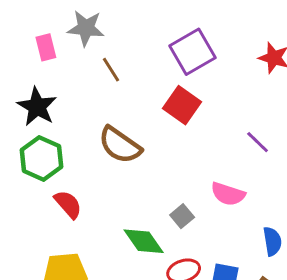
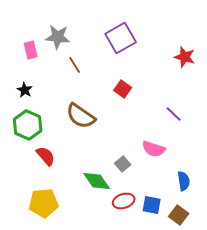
purple square: (192, 52) -> (121, 38), moved
red square: (182, 105) -> (123, 89), size x0.7
black star: (37, 107) -> (25, 90), size x0.6

